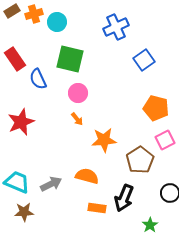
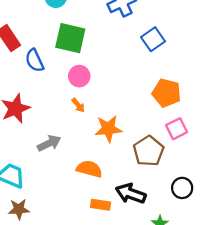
gray arrow: (51, 184) -> (49, 143), moved
black arrow: (124, 198) -> (131, 194), turned 88

